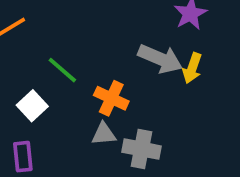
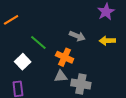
gray arrow: (160, 59) -> (77, 36), moved, size x0.7
yellow arrow: (192, 68) -> (107, 41), turned 70

